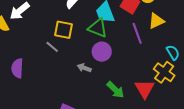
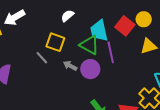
purple line: (137, 33) -> (111, 52), moved
gray arrow: (84, 68) -> (70, 66), moved

